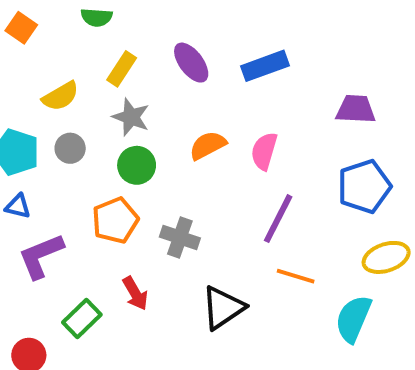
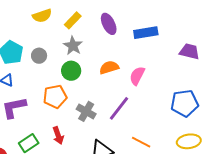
yellow semicircle: (61, 96) -> (42, 16), moved
purple trapezoid: (356, 109) -> (189, 51), moved
purple line: (278, 219) -> (119, 108), moved

